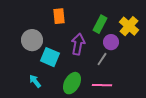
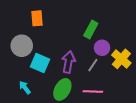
orange rectangle: (59, 16) -> (37, 18), moved
yellow cross: (129, 26) -> (121, 59), moved
purple arrow: (78, 44) -> (68, 62), moved

